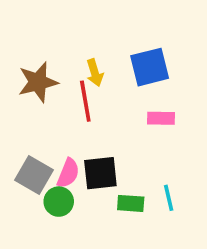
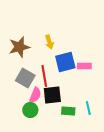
blue square: (150, 67) -> (65, 62), moved
red line: (85, 101) -> (44, 76), moved
gray square: (34, 175) -> (25, 78), moved

